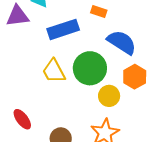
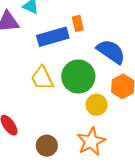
orange rectangle: (99, 12) -> (78, 23), moved, turned 56

